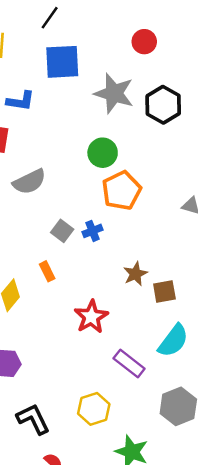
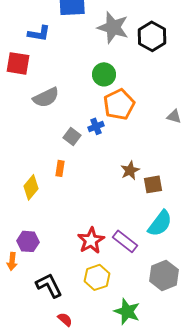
blue cross: (93, 231) -> (96, 126), moved
orange rectangle: (47, 271) -> (60, 168), turned 35
red star: (91, 317) -> (91, 240), moved

